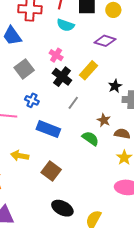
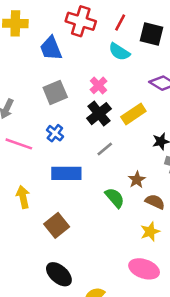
blue rectangle: (48, 129) -> (66, 173), turned -35
yellow arrow: (20, 156) -> (23, 197), turned 54

